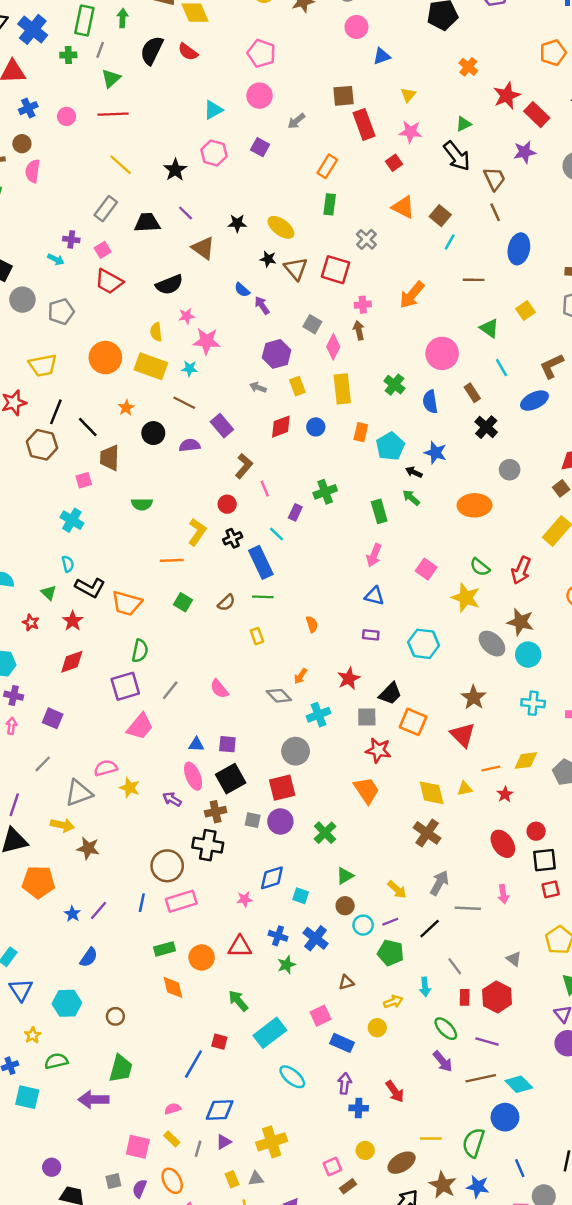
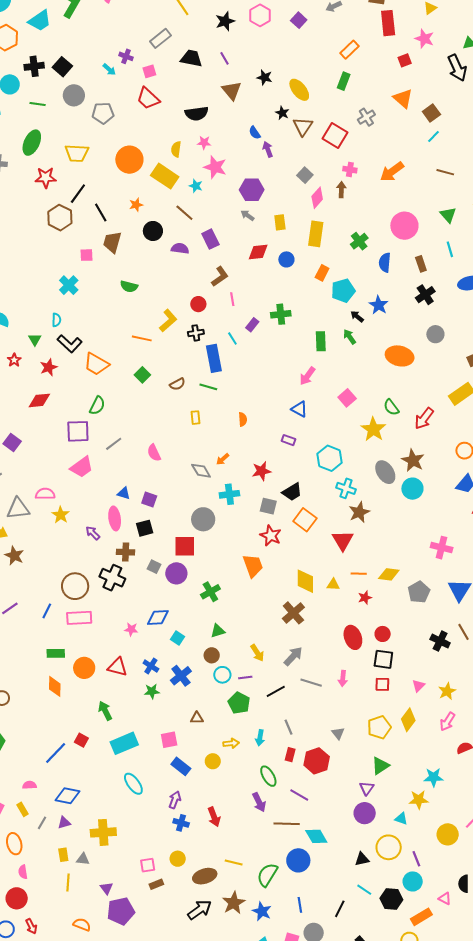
purple hexagon: (277, 354) -> (252, 190), moved
cyan cross: (533, 703) -> (346, 488), moved
black square: (231, 779) -> (145, 528), size x0.7

